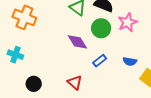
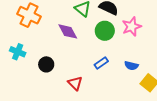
purple diamond: (77, 42) -> (68, 31), moved
black circle: (34, 84) -> (46, 64), moved

